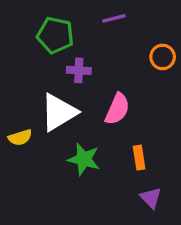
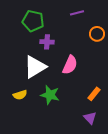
purple line: (114, 18) -> (77, 13), moved
yellow semicircle: (20, 137) -> (20, 95), moved
orange rectangle: (139, 158) -> (94, 94), moved, turned 48

